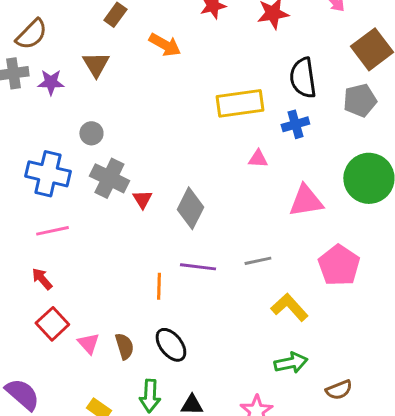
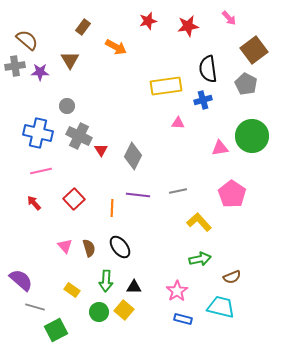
brown semicircle: (31, 34) -> (27, 40), turned -95
gray pentagon: (360, 100) -> (246, 84), turned -30
pink triangle: (306, 201) -> (220, 148), moved, size x0.7
red square: (52, 324) -> (74, 199), moved

